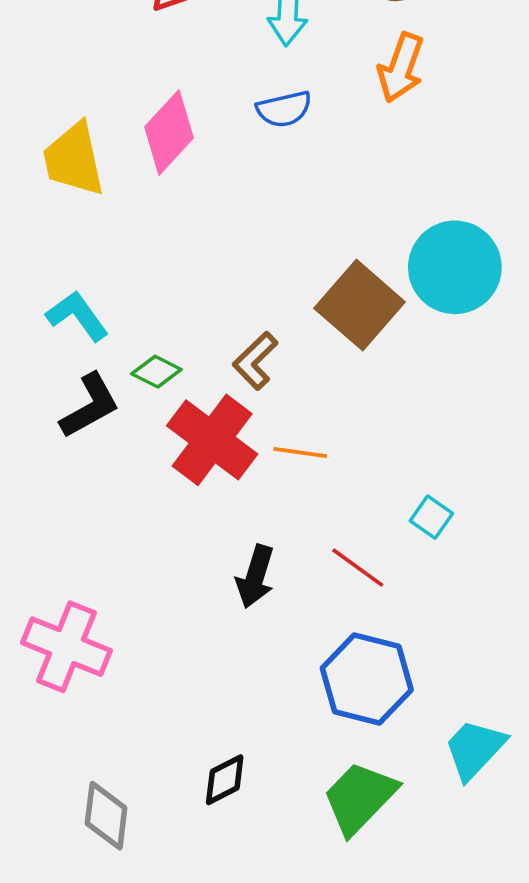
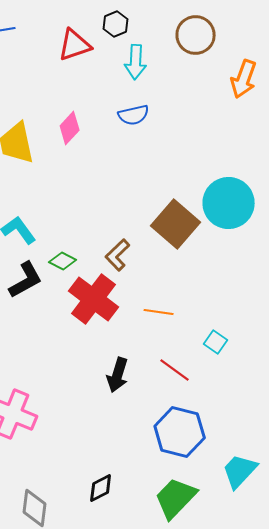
orange arrow: (401, 68) -> (244, 79), moved
pink diamond: (169, 132) -> (70, 128), size x0.7
orange line: (300, 452) -> (159, 312), moved

